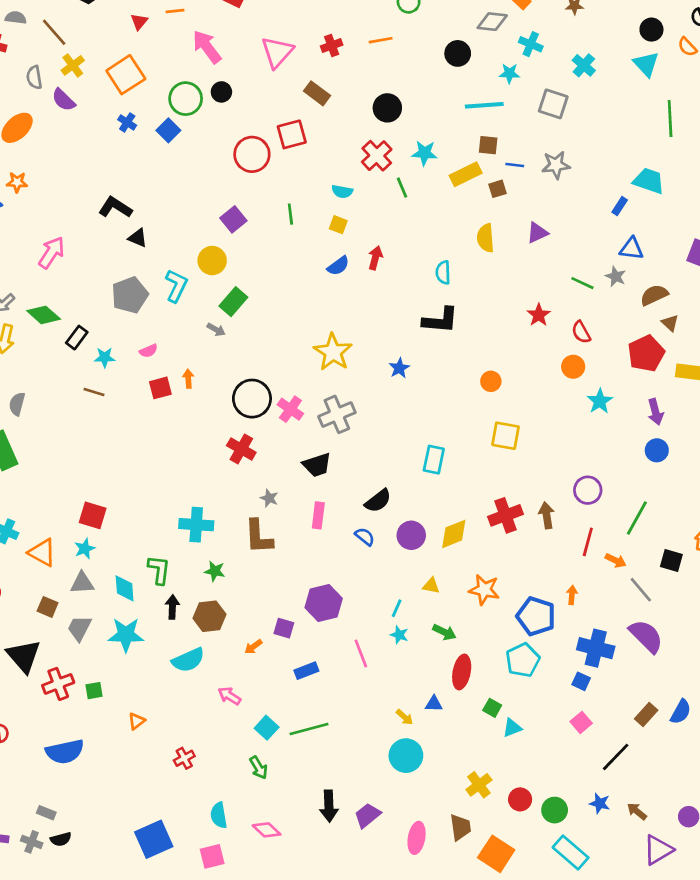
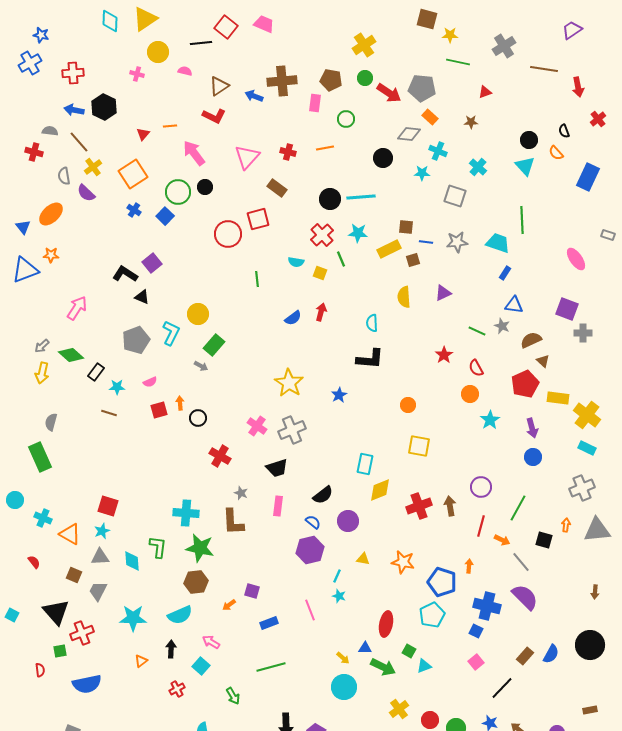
red cross: (332, 45) -> (288, 152), turned 35
cyan line: (484, 105) -> (361, 197), moved
green line: (670, 119) -> (522, 220), moved
cyan trapezoid: (649, 181) -> (498, 243), moved
purple square: (233, 219) -> (152, 263), moved
yellow square: (338, 225) -> (320, 273), moved
black circle: (252, 399) -> (198, 418), moved, size x0.6
yellow diamond: (454, 534) -> (380, 490), moved
green star: (215, 571) -> (200, 548), size x1.8
purple hexagon: (324, 603) -> (310, 550), moved
black arrow: (172, 607) -> (171, 649), moved
green arrow: (444, 632) -> (383, 667), moved, size x1.4
cyan star: (126, 635) -> (133, 618), moved
green square: (94, 691) -> (60, 651), moved
cyan square: (267, 728) -> (201, 666), moved

